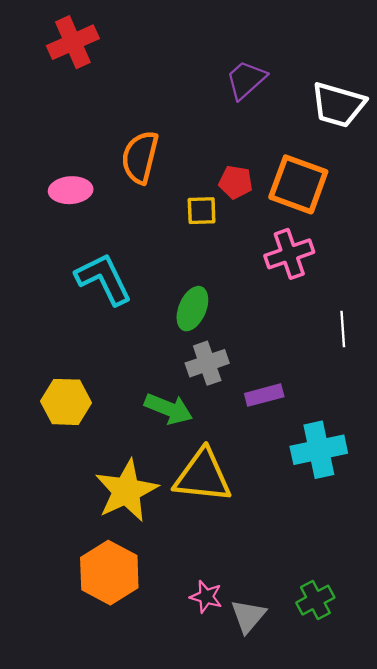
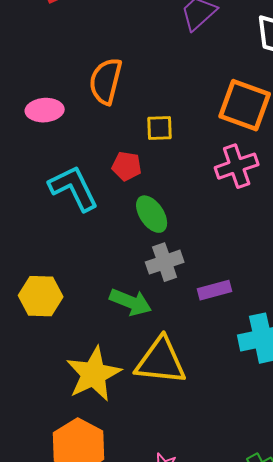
red pentagon: (236, 182) -> (127, 166), moved
green ellipse: (192, 309) -> (152, 214), turned -57

